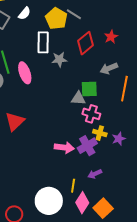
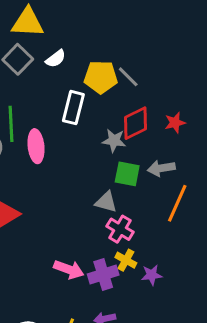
yellow pentagon: (56, 19) -> (101, 77), turned 30
gray star: (59, 59) -> (114, 141), moved
green square: (89, 89) -> (127, 174), moved

